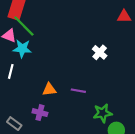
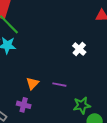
orange triangle: (49, 90) -> (32, 83), turned -40

